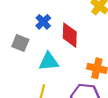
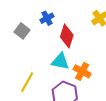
cyan triangle: (49, 62) -> (60, 61), moved

